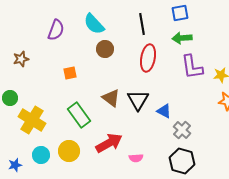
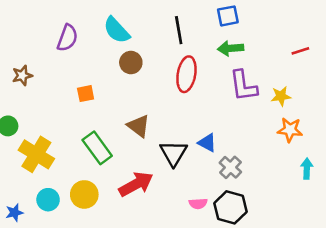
black triangle: (138, 100) -> (174, 153), moved
pink semicircle: (136, 158) -> (198, 204), moved

